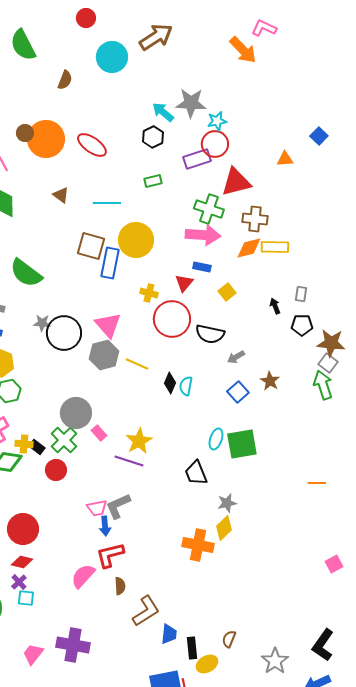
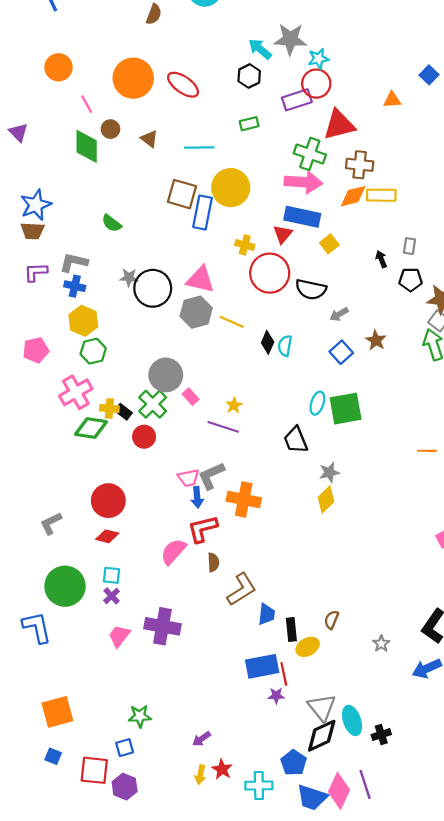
brown circle: (25, 133) -> (110, 129), moved
blue rectangle: (202, 267) -> (302, 217), size x1.8
green semicircle: (26, 273) -> (112, 223), size x0.6
pink triangle: (108, 325) -> (200, 280), turned -36
yellow star: (139, 441) -> (234, 405), size x0.6
orange cross: (198, 545) -> (244, 500), moved
purple cross: (19, 582) -> (112, 596), moved
gray star: (275, 661) -> (381, 644), size x0.6

